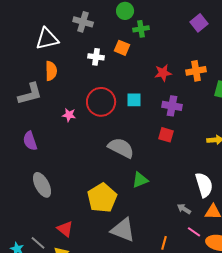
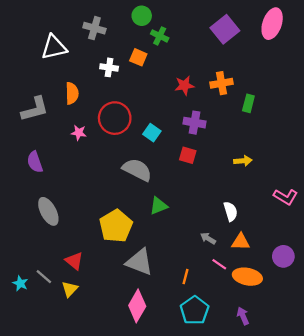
purple square: (199, 23) -> (225, 29), size x1.4
green cross: (141, 29) -> (160, 36), turned 35
orange semicircle: (51, 71) -> (72, 93), moved
cyan square: (134, 100) -> (152, 133), moved, turned 35
white semicircle: (204, 185) -> (231, 211), size x0.7

